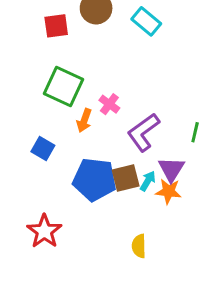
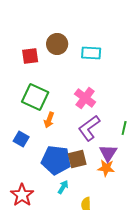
cyan rectangle: (146, 21) -> (91, 53), turned -36
pink cross: (109, 104) -> (85, 98), moved, size x1.5
cyan arrow: (148, 181) -> (63, 187), moved

